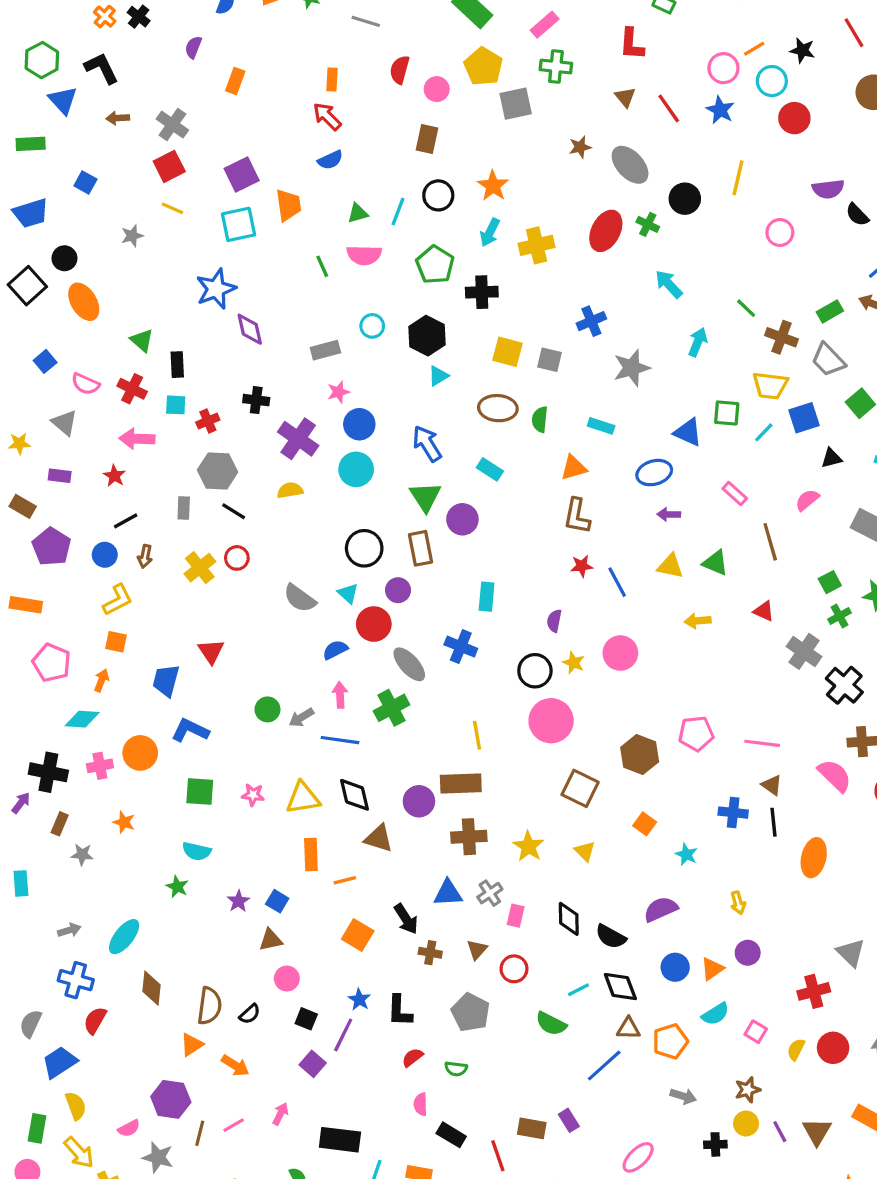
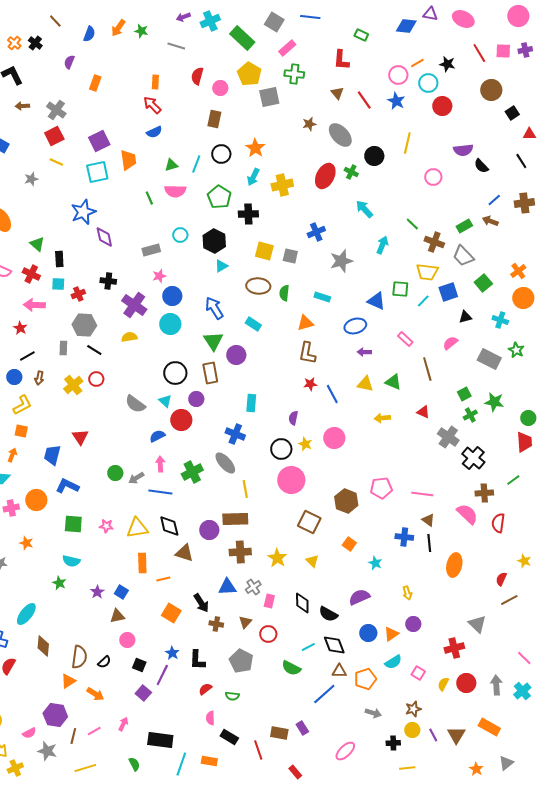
gray ellipse: (409, 664) -> (225, 463), moved

